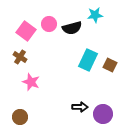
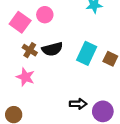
black semicircle: (72, 28) -> (52, 49), moved
brown cross: (20, 57) -> (30, 50), moved

